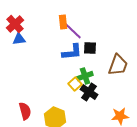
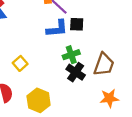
brown trapezoid: (118, 65) -> (104, 64), moved
yellow square: (75, 84) -> (20, 63), moved

